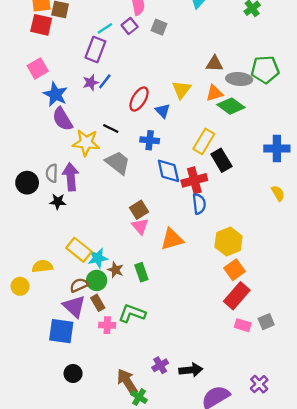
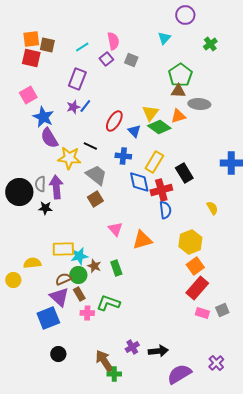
cyan line: (105, 28) -> (82, 47), moved
green pentagon: (265, 70) -> (180, 75), moved, turned -30
green diamond: (231, 106) -> (159, 127), moved
yellow rectangle: (204, 141) -> (154, 162), moved
black circle: (27, 183) -> (19, 192), size x1.4
yellow semicircle: (278, 193) -> (212, 208), moved
brown square: (139, 210) -> (95, 199), moved
yellow rectangle: (79, 250) -> (63, 249), turned -40
blue square: (61, 331) -> (48, 318), turned -30
green cross: (139, 397) -> (114, 374), turned -32

